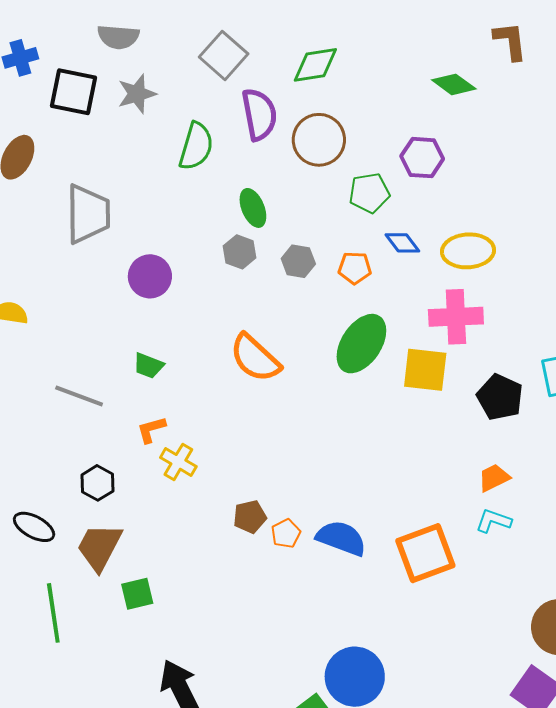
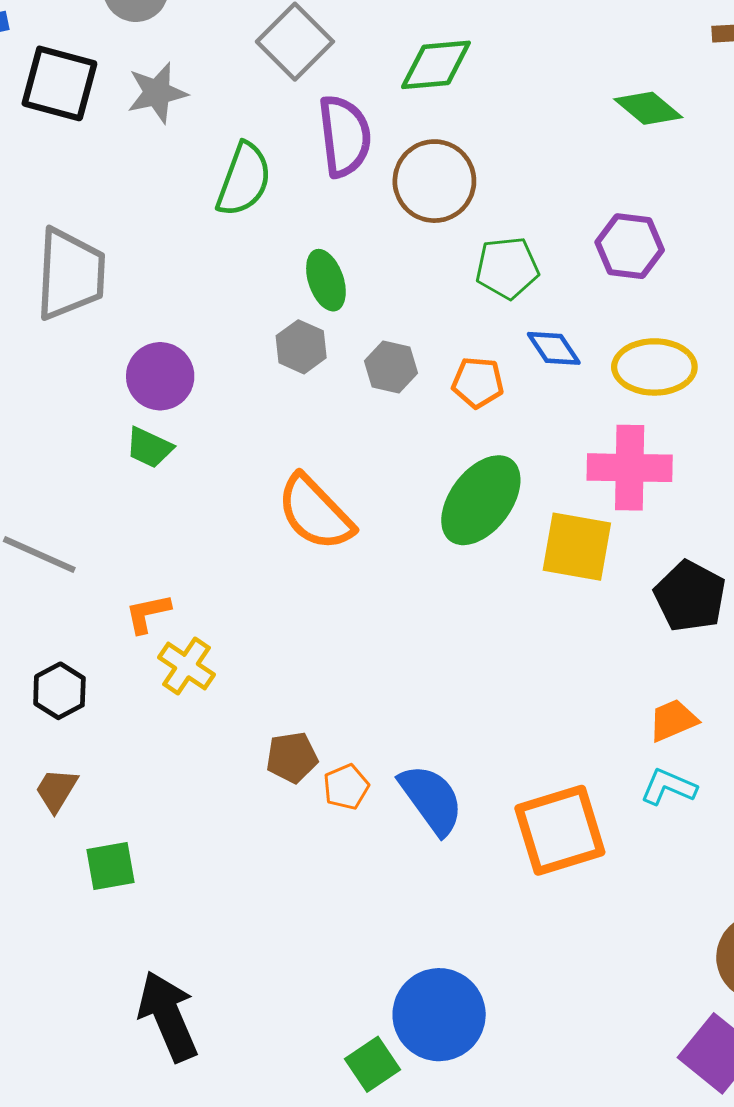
purple hexagon: (422, 158) -> (630, 246), moved
green trapezoid: (148, 366) -> (149, 448), moved
blue semicircle: (341, 538) -> (431, 799), turned 30
brown trapezoid: (99, 547) -> (56, 790), size x0.6

